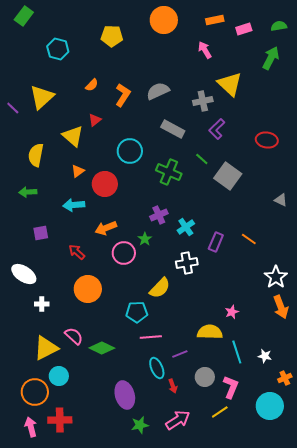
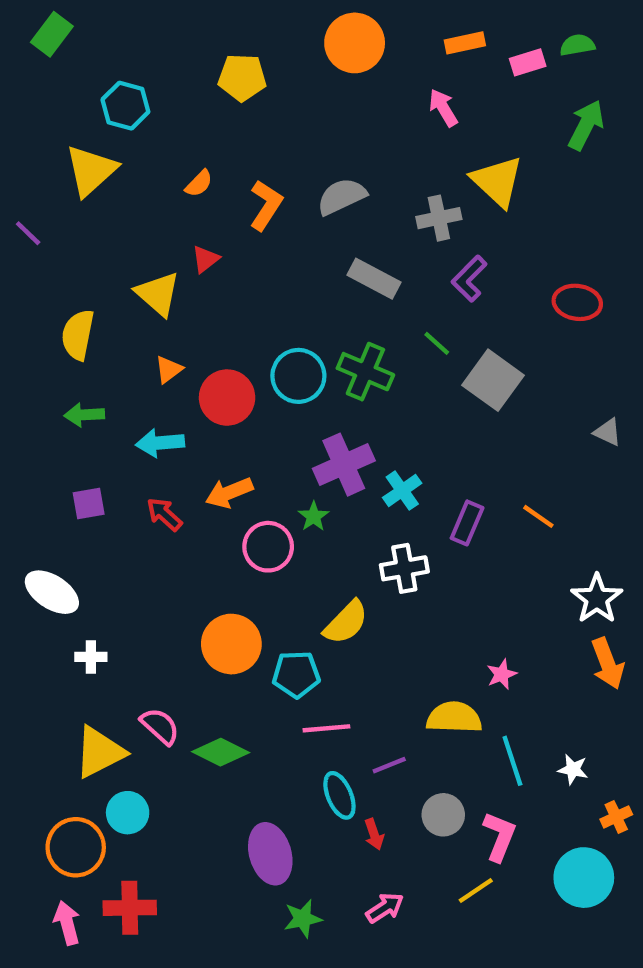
green semicircle: (279, 26) -> (577, 45), moved
yellow triangle: (42, 97) -> (91, 170), moved
cyan circle: (130, 151) -> (298, 376), moved
green arrow: (28, 192) -> (84, 415), moved
purple cross: (159, 215) -> (344, 465), size x1.5
red arrow: (77, 252) -> (164, 514), moved
orange circle: (88, 289) -> (231, 644), moved
pink arrow: (178, 420) -> (385, 908), size x0.7

